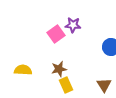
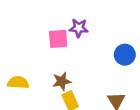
pink square: (56, 34) -> (58, 39), turned 30

